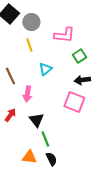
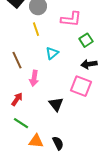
black triangle: (36, 120) -> (56, 104), moved
green line: (45, 139) -> (21, 123), moved, turned -35

